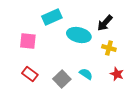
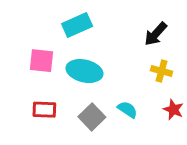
cyan ellipse: (79, 35) -> (84, 71), moved
red rectangle: (30, 74) -> (44, 110), turned -35

